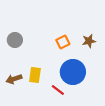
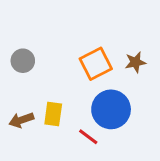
orange square: (63, 42) -> (96, 64), size x1.5

